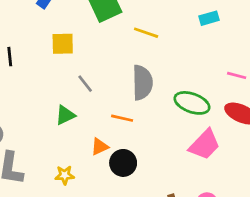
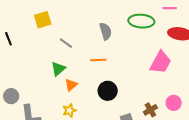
gray semicircle: (142, 83) -> (106, 31), size x0.7
green ellipse: (192, 103) -> (141, 21), moved
orange triangle: (100, 147) -> (71, 85), moved

